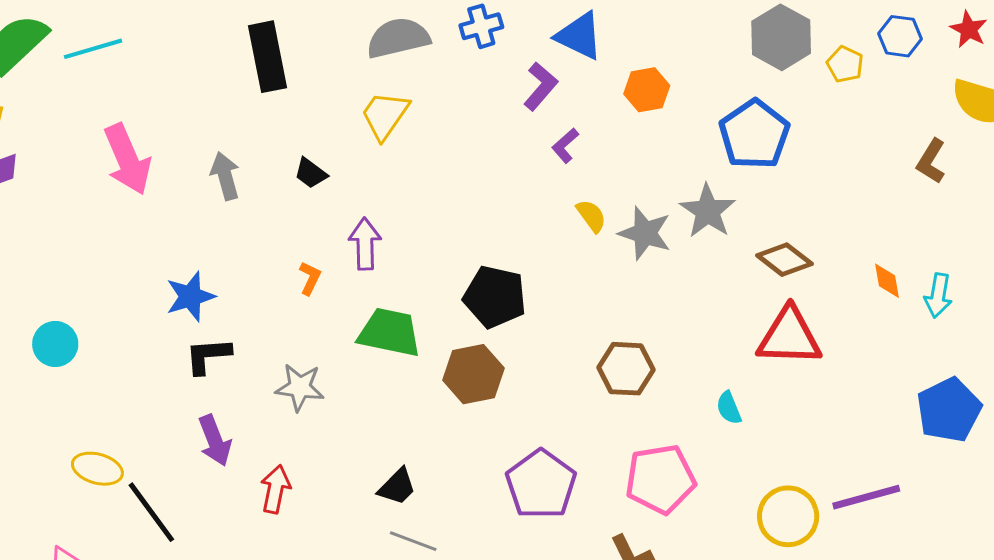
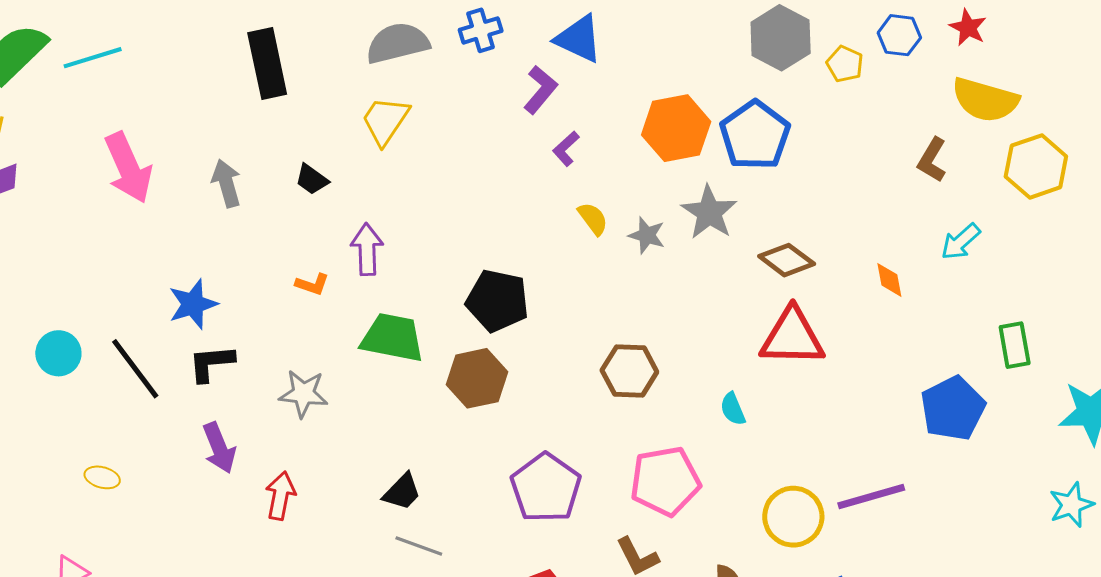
orange hexagon: (647, 90) -> (676, 128), moved, size x1.5
gray star: (645, 233) -> (647, 235), size x0.7
orange L-shape: (310, 278) -> (312, 284), turned 84
cyan arrow: (938, 295) -> (961, 242), moved, turned 39
yellow ellipse: (97, 469) -> (102, 477), size x0.7
black line: (151, 512) -> (135, 369), moved

